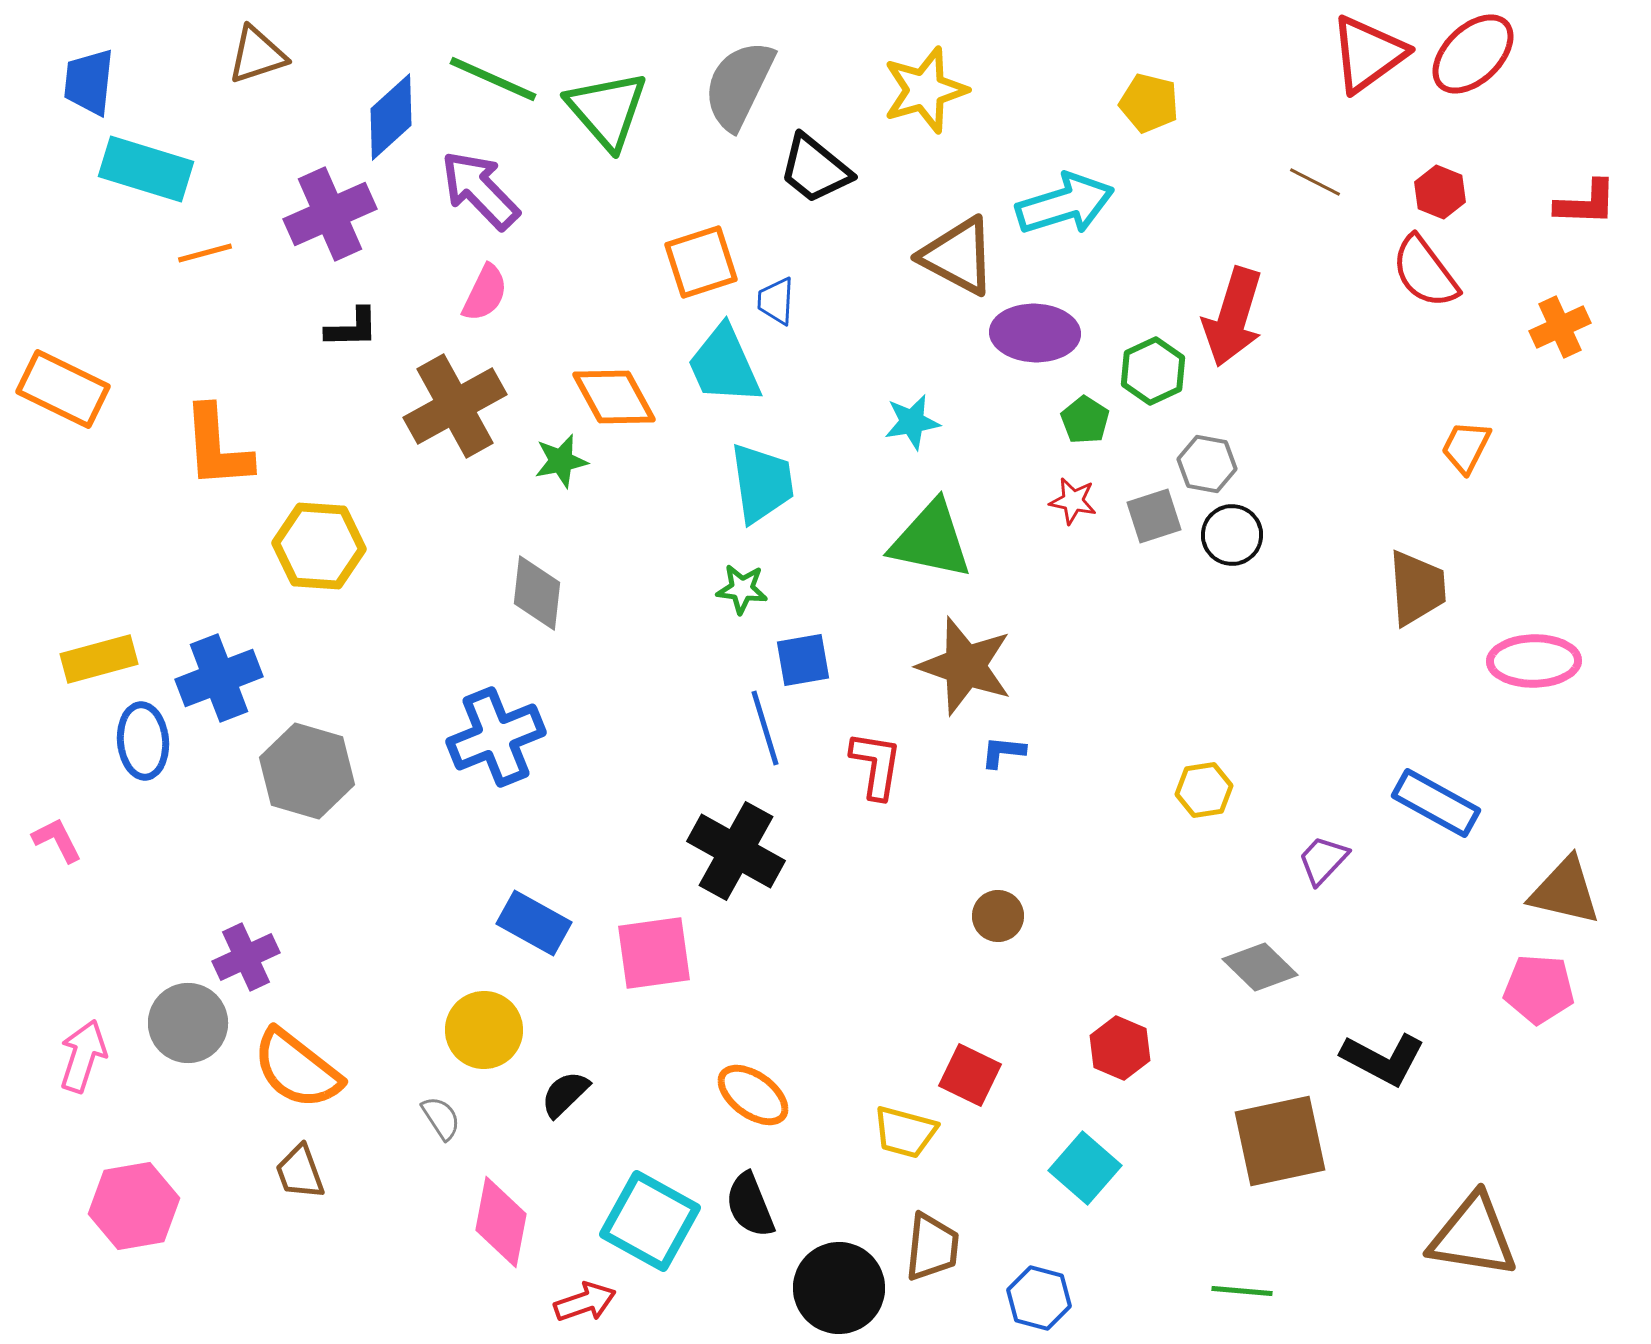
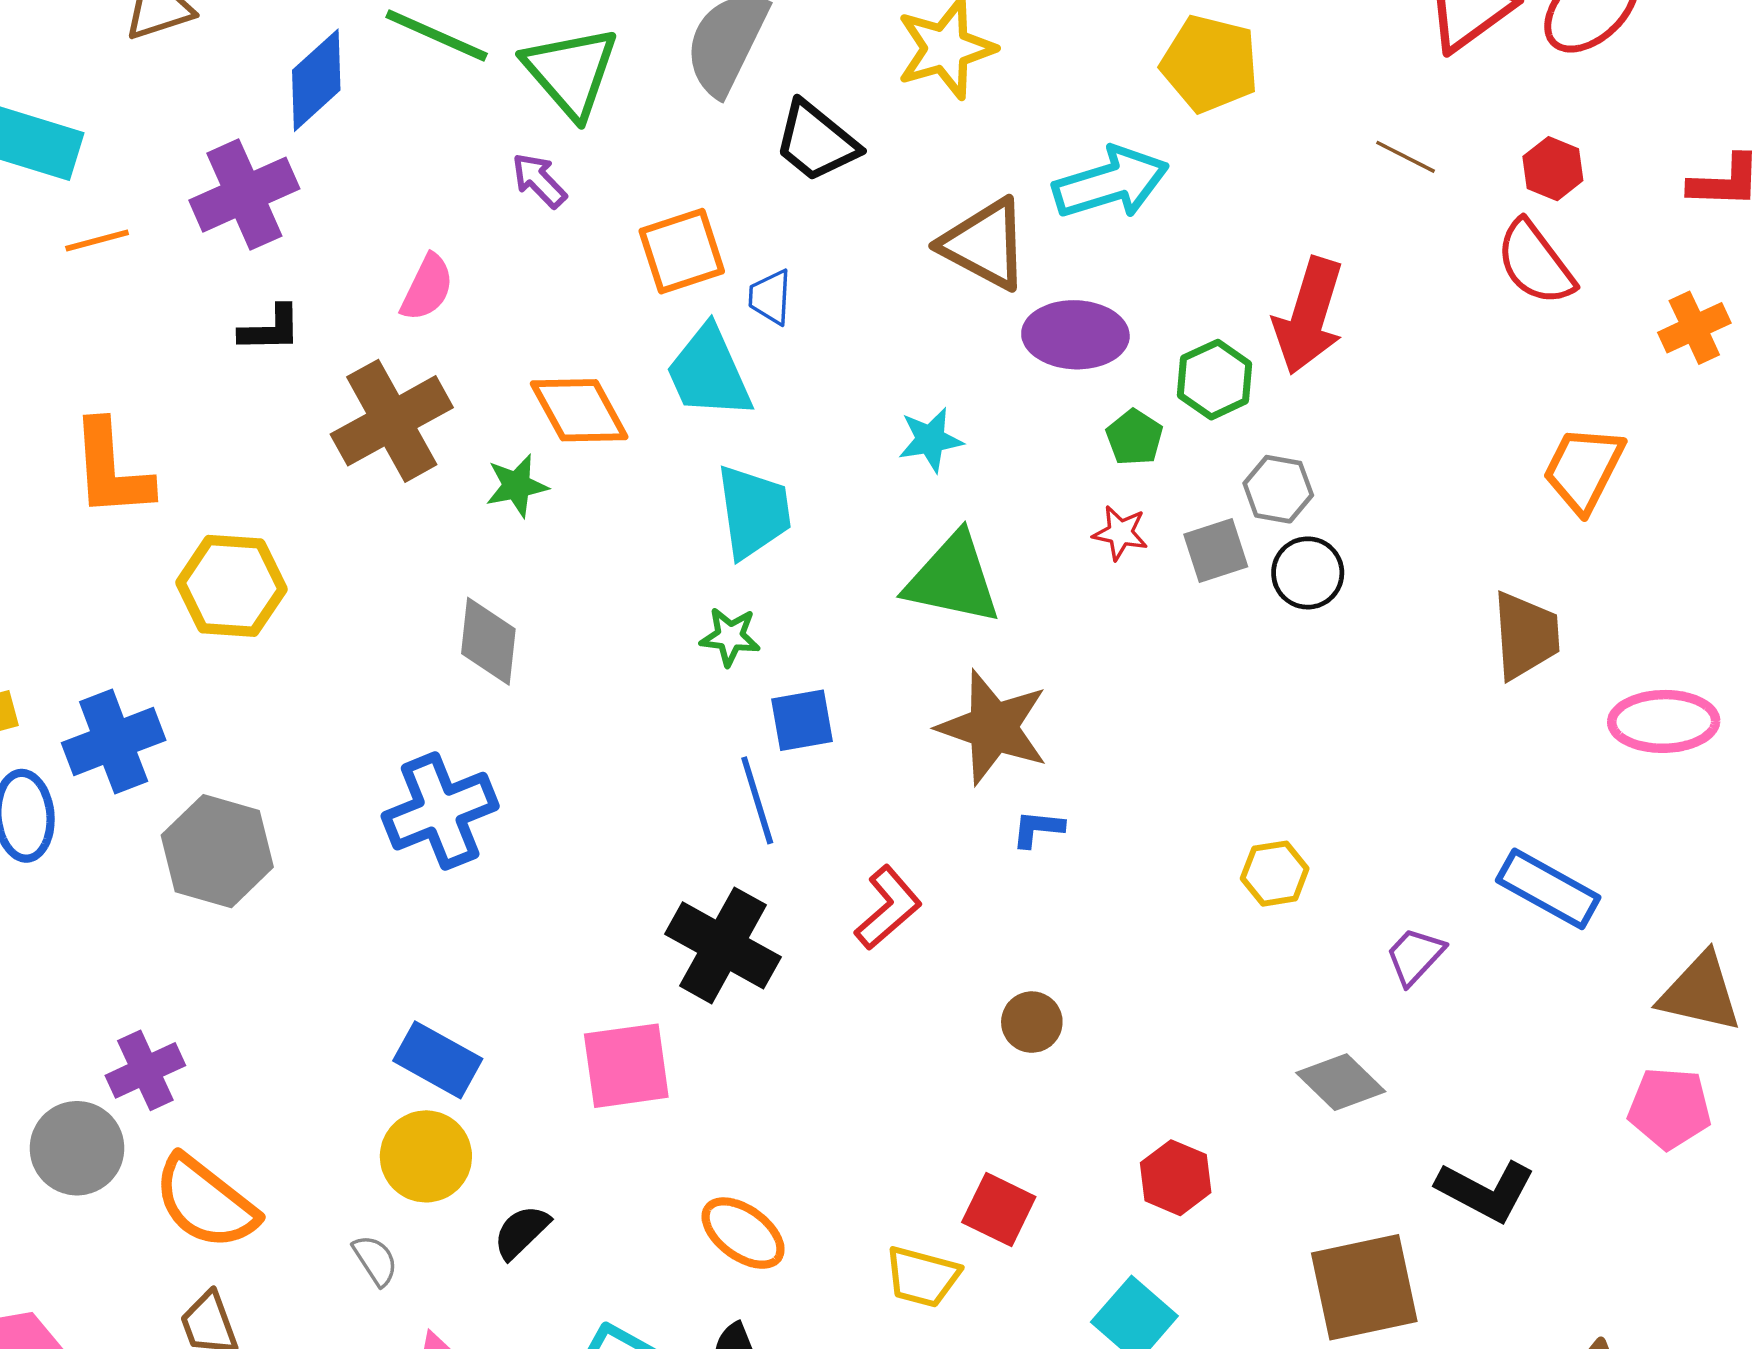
yellow pentagon: (1149, 103) -> (1210, 64), size x1.4
purple arrow: (480, 190) -> (539, 180), moved, size x0.6
orange trapezoid: (1466, 447) -> (1584, 469), size x1.4
red L-shape: (876, 765) -> (888, 908), moved, turned 40
blue rectangle: (534, 923) -> (438, 1060), moved

